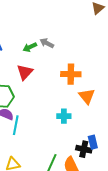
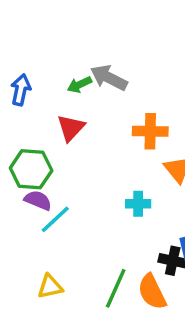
gray arrow: (47, 43) -> (109, 78), size x1.5
cyan line: (16, 125) -> (55, 219), turned 36

